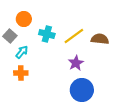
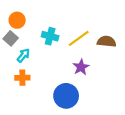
orange circle: (24, 19) -> (17, 20), moved
blue circle: (82, 90) -> (66, 96), moved

